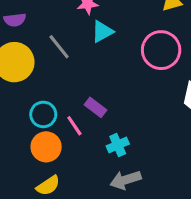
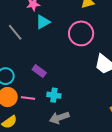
pink line: (74, 126) -> (28, 98), moved, turned -48
cyan cross: (118, 145) -> (54, 95), turned 32

